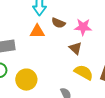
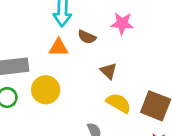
pink star: (83, 27) -> (122, 23), moved
yellow circle: (26, 80) -> (46, 90), moved

